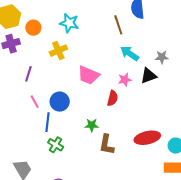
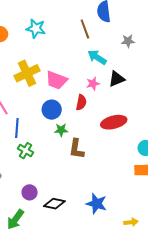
yellow cross: (58, 51) -> (27, 73), moved, size x1.4
gray star: (162, 57) -> (128, 41), moved
blue circle: (60, 102) -> (52, 110), moved
red ellipse: (147, 138) -> (114, 122), moved

